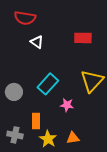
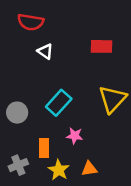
pink star: (67, 105) -> (75, 136), moved
gray cross: (15, 135) -> (18, 165), turned -35

